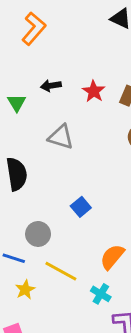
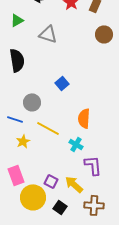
green triangle: (17, 103) -> (17, 20), moved, turned 32
orange semicircle: (112, 257) -> (84, 118), turned -36

